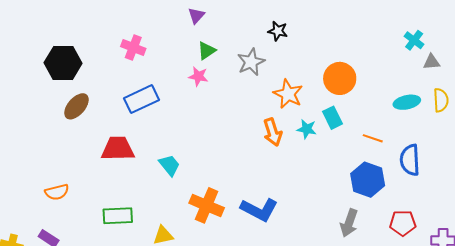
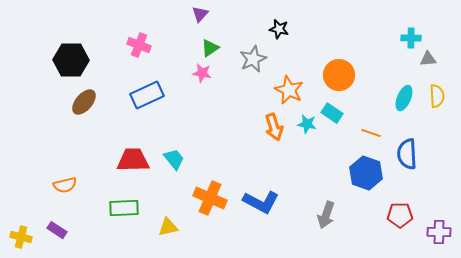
cyan cross: (414, 40) -> (411, 38), turned -36
cyan ellipse: (407, 102) -> (404, 98), turned -55
cyan rectangle: (333, 118) -> (332, 113), turned -30
red trapezoid: (118, 149) -> (133, 160), moved
gray arrow: (349, 223) -> (326, 215), moved

